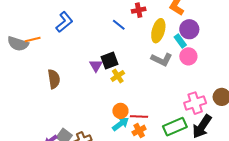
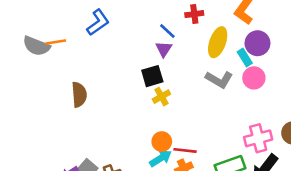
purple triangle: (96, 66) -> (164, 49), moved

